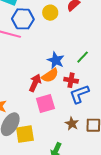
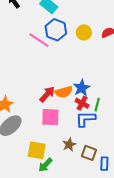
green line: (83, 57) -> (97, 105), moved, turned -48
blue star: (56, 60) -> (82, 88), moved
yellow square: (25, 134) -> (37, 150), moved

